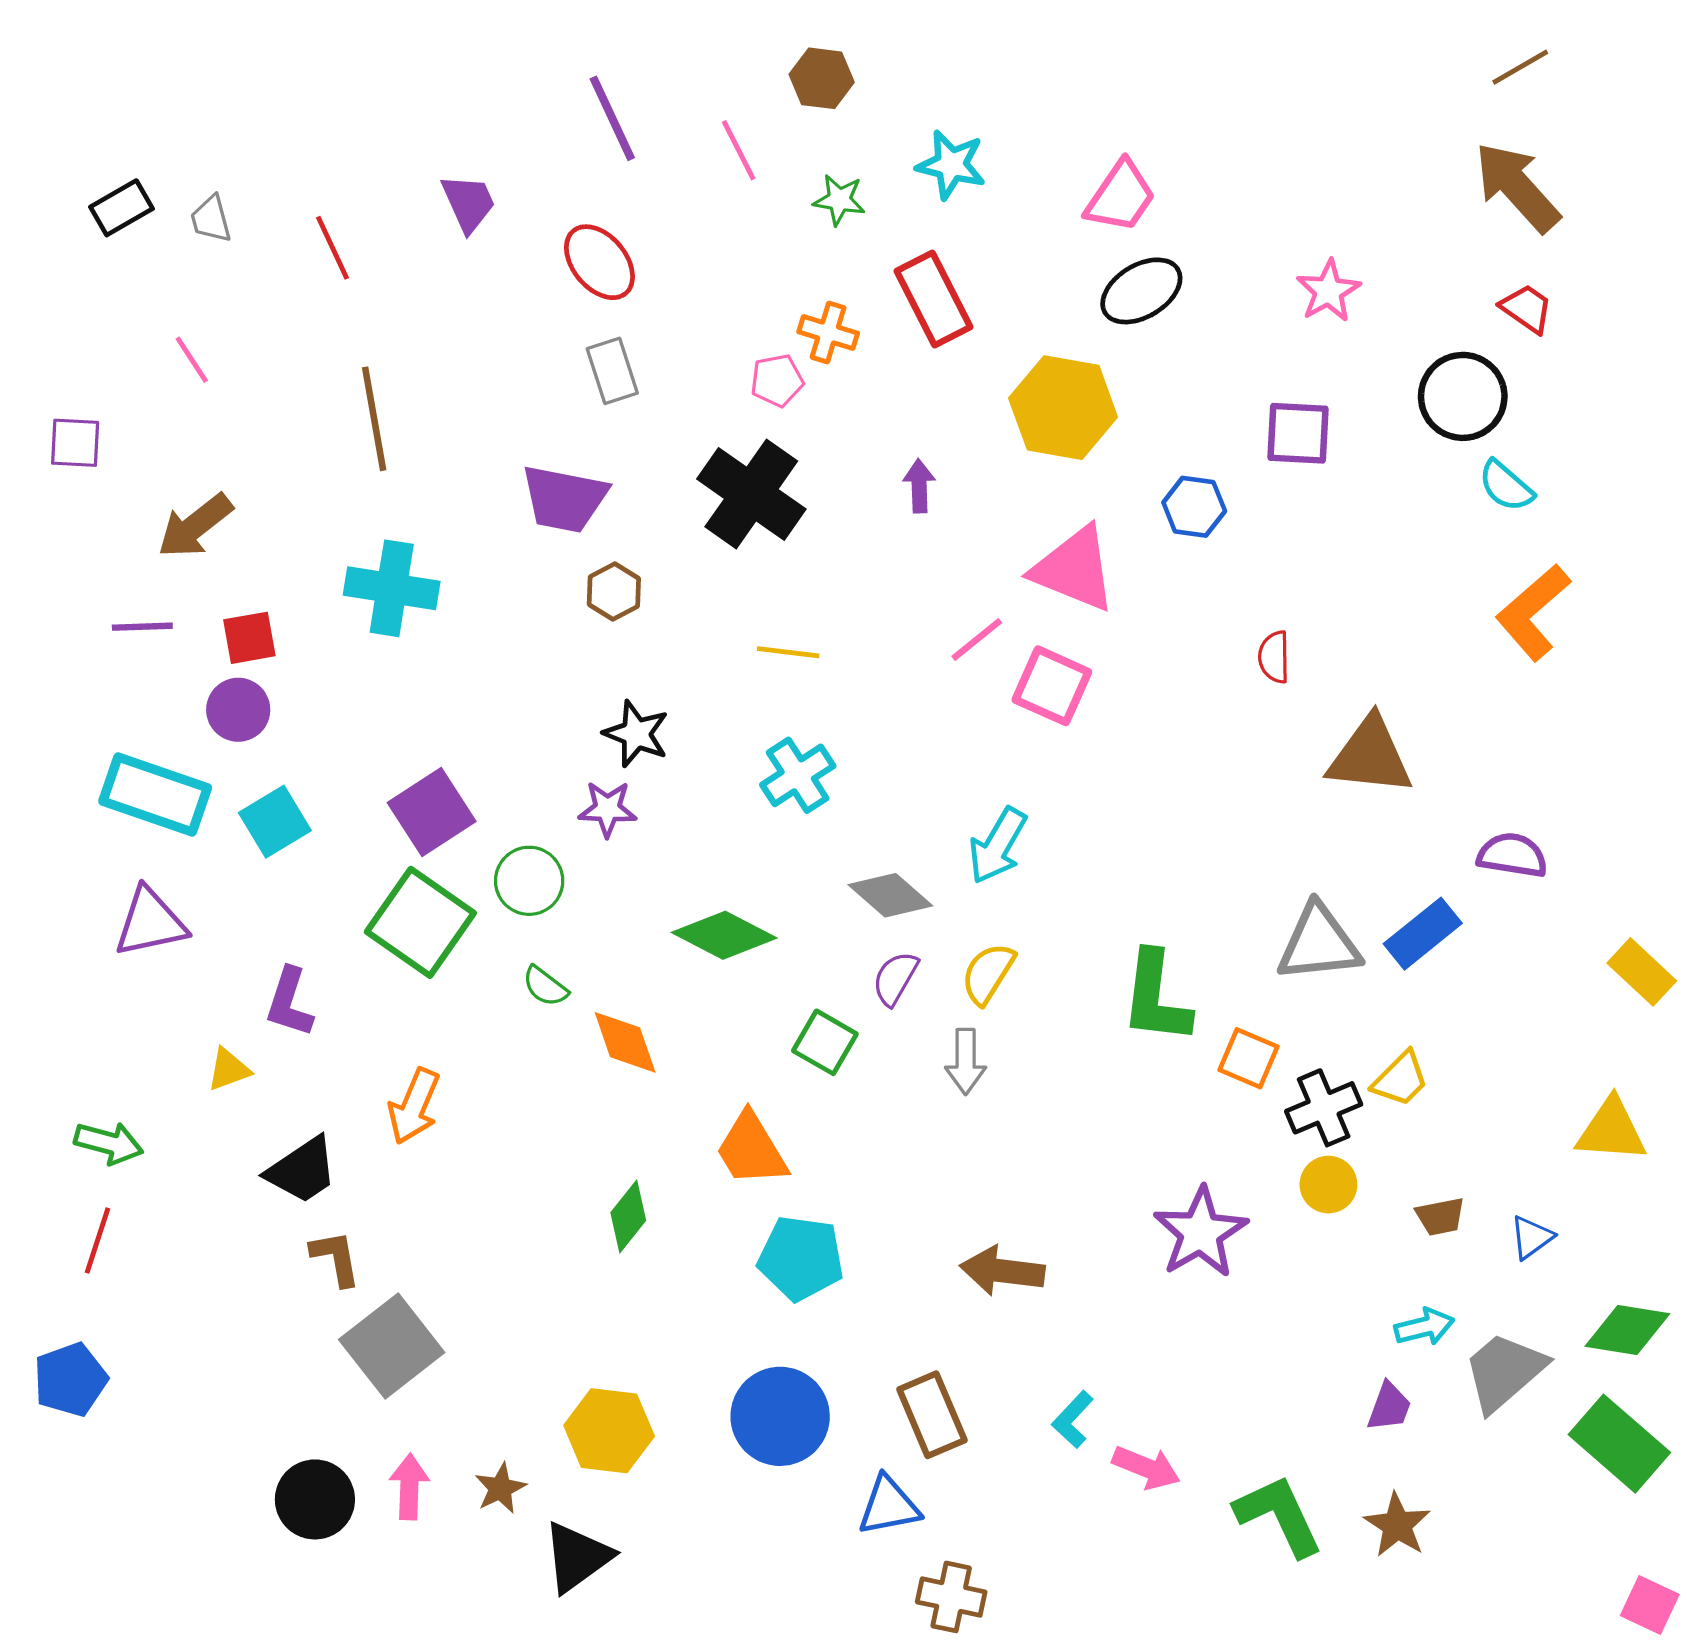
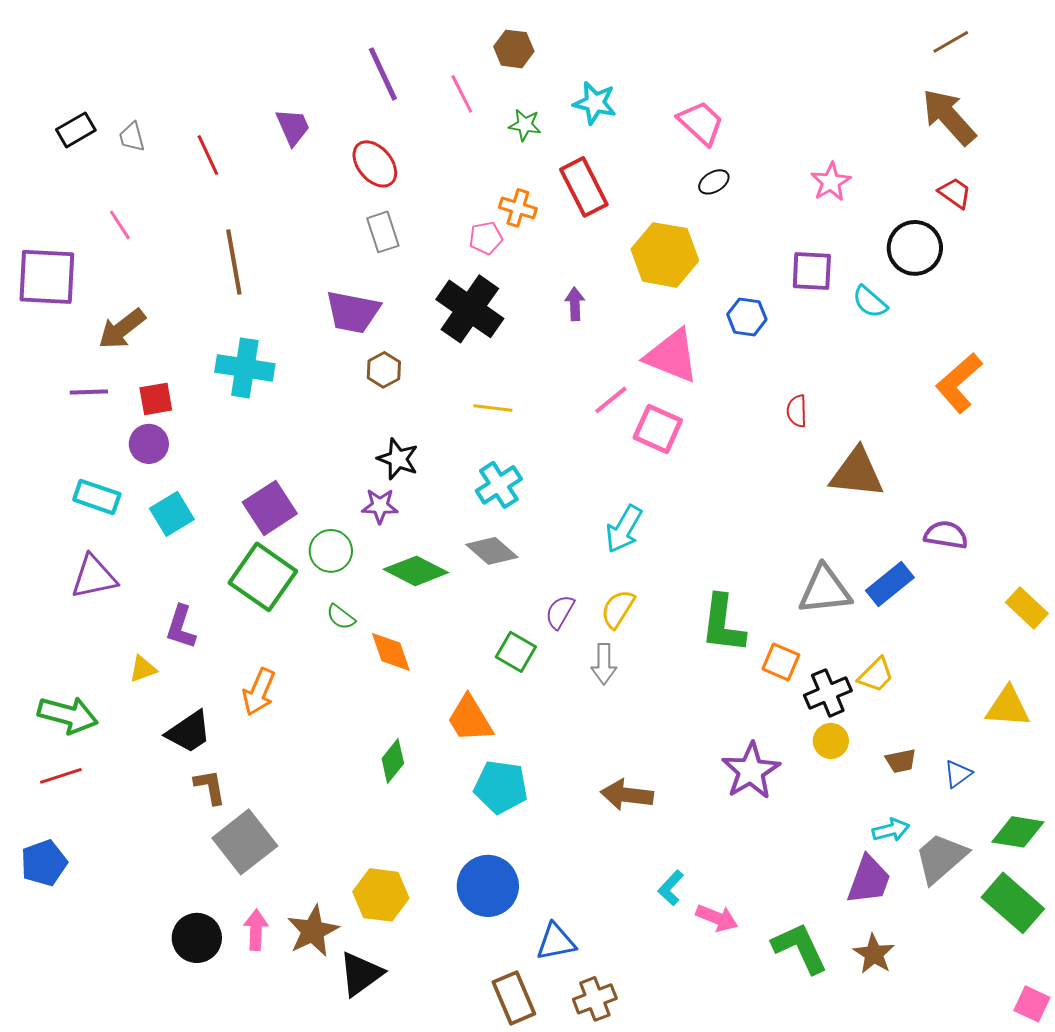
pink trapezoid: (1121, 197) -> (701, 123), turned -81
black ellipse: (1141, 291) -> (714, 182), size x0.6
purple square: (75, 443) -> (47, 277), size x1.8
cyan semicircle: (1506, 486) -> (870, 302), moved
cyan rectangle: (155, 794) -> (97, 497), size x0.7
gray diamond: (890, 895) -> (492, 551), moved
green diamond: (724, 935) -> (416, 571), moved
green arrow: (109, 1143) -> (68, 715), size x1.4
red line: (98, 1241) -> (61, 776), turned 54
purple trapezoid: (1389, 1407) -> (869, 880), size x1.6
brown rectangle: (932, 1415) -> (514, 998), moved
brown star: (500, 1488) -> (313, 931), size x1.6
brown cross: (951, 1597) -> (595, 999), turned -33

